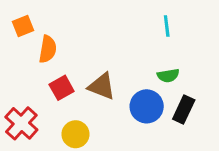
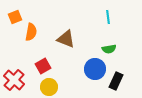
brown triangle: (102, 86) -> (66, 39), moved
red square: (62, 88) -> (43, 66), moved
black rectangle: (184, 110) -> (116, 81), moved

